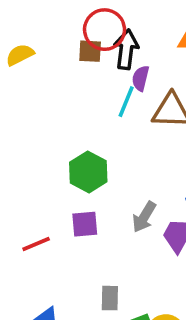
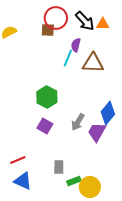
black arrow: (126, 49) -> (85, 21), moved, turned 130
purple square: (85, 224) -> (45, 126), turned 35
red line: (36, 244) -> (18, 160), moved

